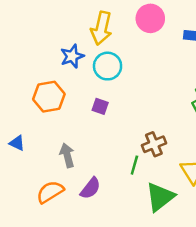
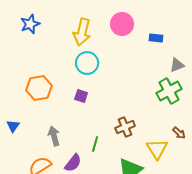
blue star: (72, 56) -> (30, 24), moved
blue triangle: (17, 143) -> (13, 126), turned 40
green line: (134, 165) -> (95, 144), moved

